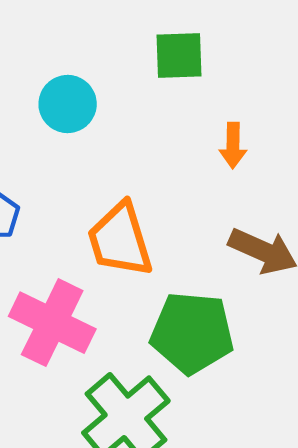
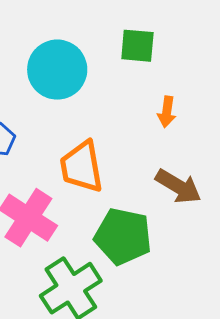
cyan circle: (68, 104) -> (57, 70), size x1.5

